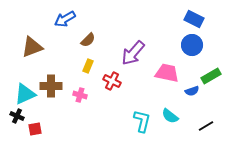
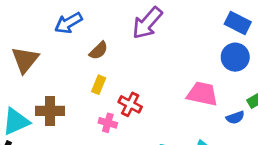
brown triangle: (32, 47) -> (25, 60), turned -30
purple arrow: (133, 53) -> (147, 23), moved
pink cross: (80, 95) -> (108, 123), moved

